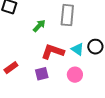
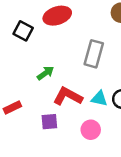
green arrow: (39, 26) -> (45, 73), moved
cyan triangle: (78, 49) -> (99, 99), turned -32

